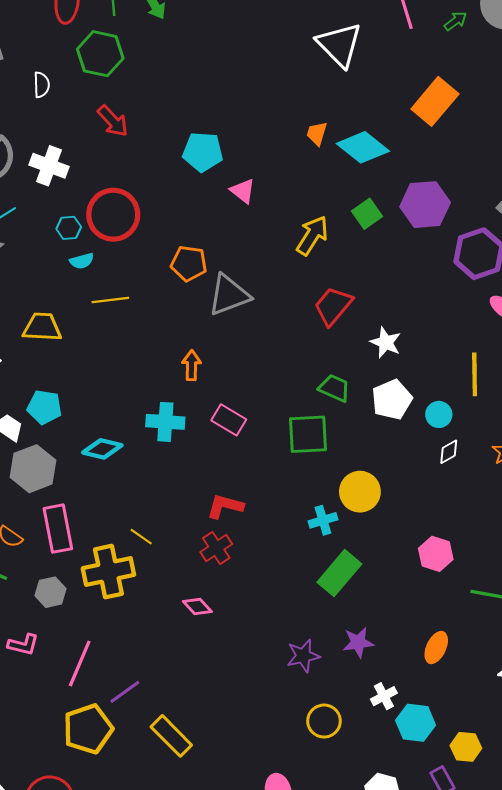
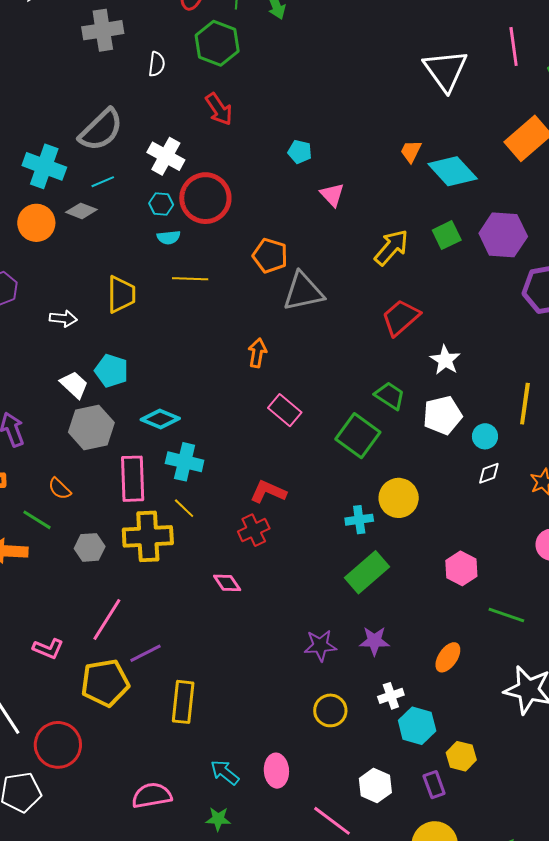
cyan pentagon: (203, 152) -> (300, 152), size x0.6
white cross: (49, 166) -> (166, 156), moved
yellow trapezoid: (42, 327) -> (121, 294), turned 78
cyan cross: (165, 422) -> (185, 462), moved
green square: (308, 434) -> (358, 436), turned 30
pink rectangle: (58, 529) -> (133, 479), moved
pink L-shape: (23, 645) -> (48, 649), moved
yellow rectangle: (171, 736) -> (183, 702), turned 42

